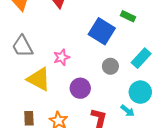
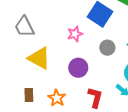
pink star: (62, 57) -> (75, 34), moved

